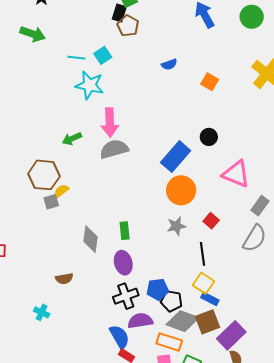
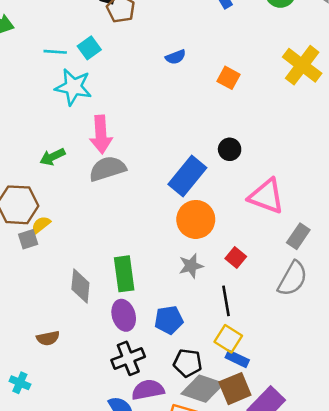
green rectangle: (125, 231) -> (124, 274), size x1.5
blue pentagon: (158, 289) -> (169, 320), moved

